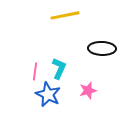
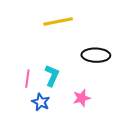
blue star: (48, 94) -> (41, 102), size x0.7

